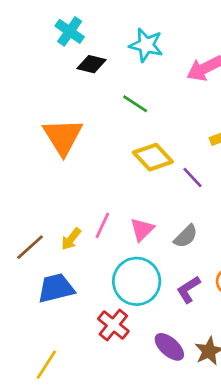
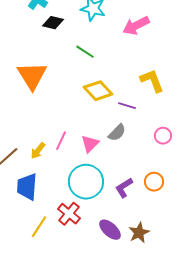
purple line: (193, 178) -> (127, 106), turned -30
gray semicircle: (186, 236) -> (117, 133), moved
blue trapezoid: (56, 288) -> (27, 187), turned -72
yellow line: (46, 365) -> (39, 227), moved

